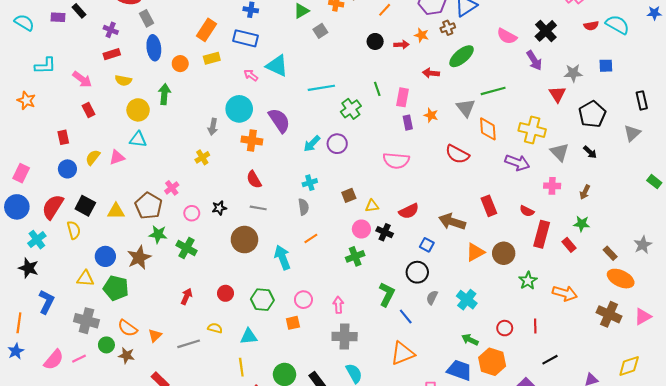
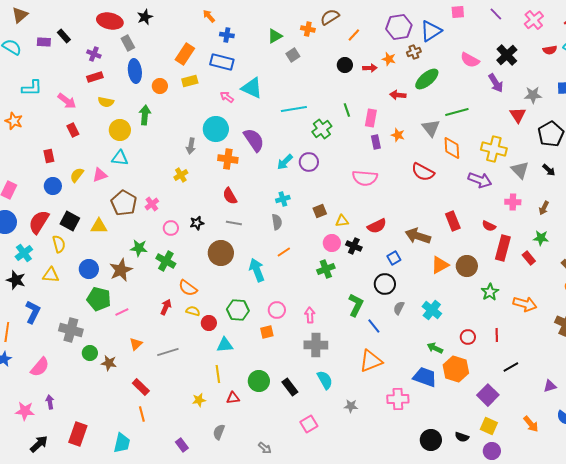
brown pentagon: (149, 206) -> (124, 203), moved
blue square: (427, 245) -> (394, 258), turned 32
yellow triangle: (85, 279) -> (51, 275), moved
red circle: (225, 293) -> (209, 323), moved
orange semicircle: (127, 328) -> (188, 288), moved
yellow semicircle: (215, 328) -> (193, 311), moved
pink line: (79, 359) -> (122, 312), moved

